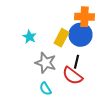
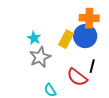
black line: (76, 62) -> (92, 66), moved
gray star: (46, 63) -> (40, 57), moved, turned 30

